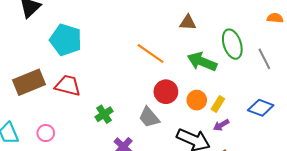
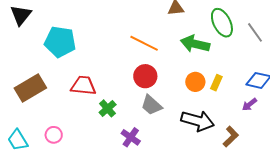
red trapezoid: (68, 86) -> (83, 86), moved
red circle: (166, 92) -> (145, 76), moved
purple arrow: (221, 125) -> (250, 104), moved

